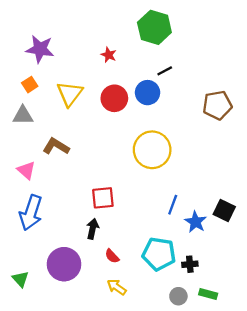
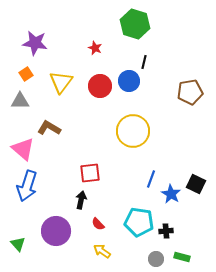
black line: (165, 71) -> (144, 62), turned -48
pink triangle: (26, 170) -> (23, 149), size x1.4

